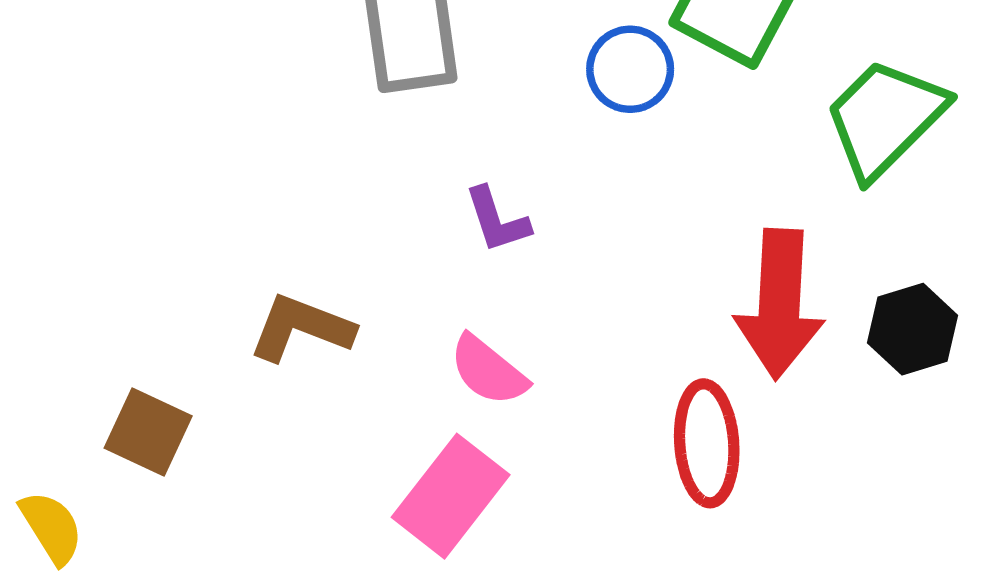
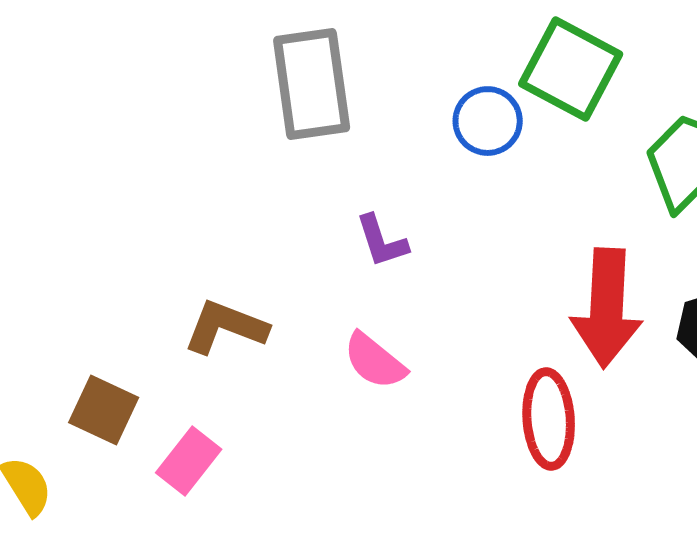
pink rectangle: (451, 496) -> (189, 461), moved, size x0.7

